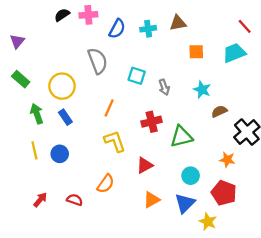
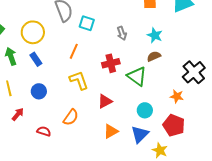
cyan square: (137, 76) -> (87, 23), moved
brown semicircle: (219, 111) -> (154, 56), moved
green triangle: (181, 137) -> (137, 76), turned 50
blue circle: (60, 154) -> (39, 91), moved
red arrow: (40, 200) -> (18, 114), moved

